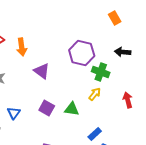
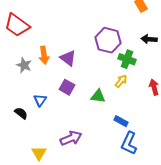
orange arrow: (22, 47) -> (44, 55), moved
purple square: (47, 108) -> (67, 87), moved
blue rectangle: (95, 134) -> (121, 121), turned 72

